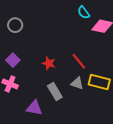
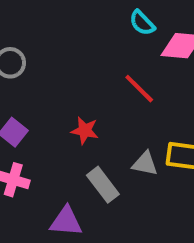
red line: (79, 61) -> (139, 89), moved

